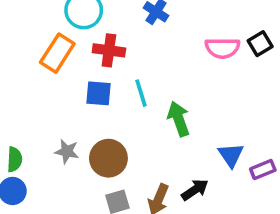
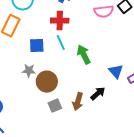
red cross: (109, 50) -> (60, 21), moved
gray star: (67, 151) -> (29, 71), moved

